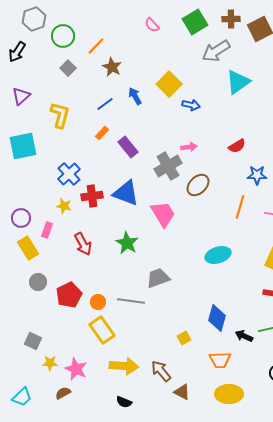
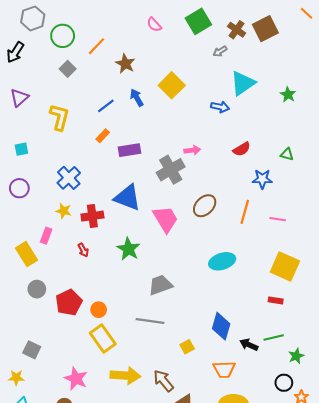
brown cross: (231, 19) -> (237, 30), moved, turned 36
gray arrow: (216, 51) -> (220, 51), size x0.5
brown star: (112, 67) -> (125, 64), moved
blue arrow: (191, 105) -> (220, 107), moved
cyan square: (23, 146) -> (21, 149), size x0.5
purple rectangle: (128, 147) -> (129, 150), turned -60
brown ellipse: (198, 185) -> (205, 206), moved
red cross: (92, 196) -> (92, 216), moved
purple circle: (21, 218) -> (19, 188), moved
red arrow: (83, 244) -> (83, 250), size x0.6
gray line: (131, 301) -> (150, 321), moved
yellow star: (50, 363) -> (16, 378), moved

